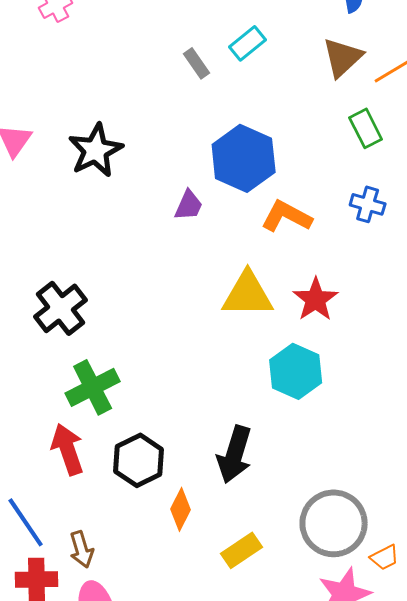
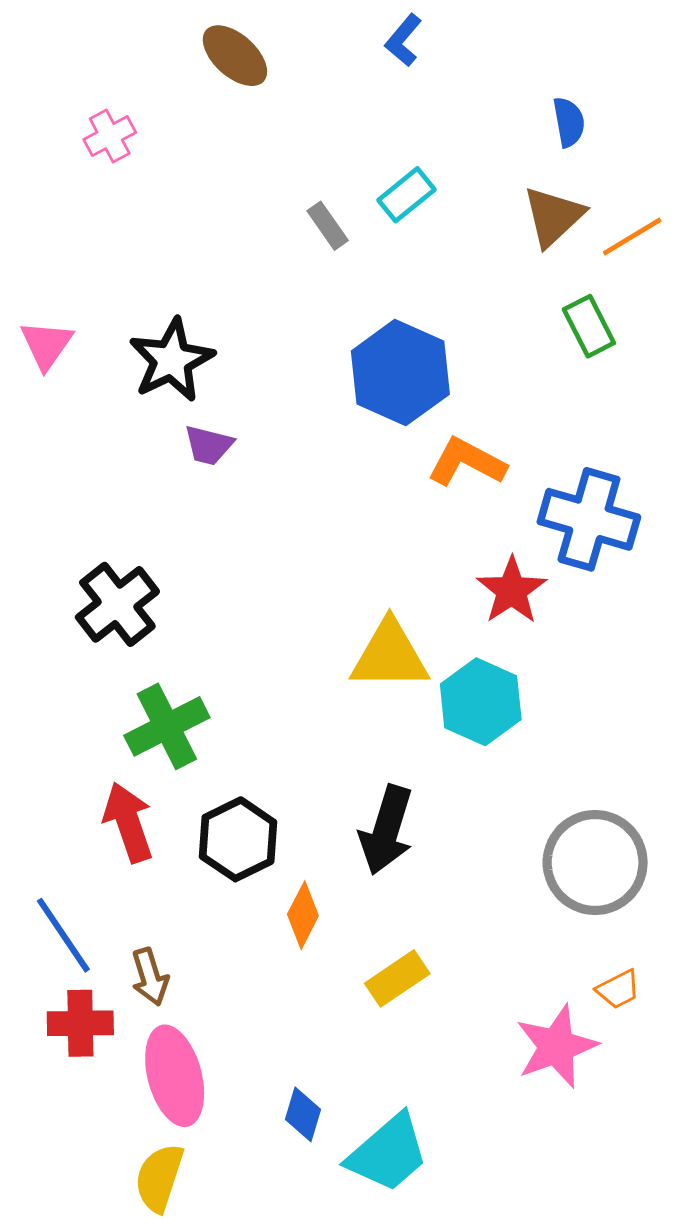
blue cross: (368, 204) -> (589, 519), moved, size x1.8
purple trapezoid: (189, 205) -> (209, 445), moved, turned 80
yellow triangle: (248, 294) -> (390, 655), moved
gray circle: (334, 523) -> (595, 863), moved

